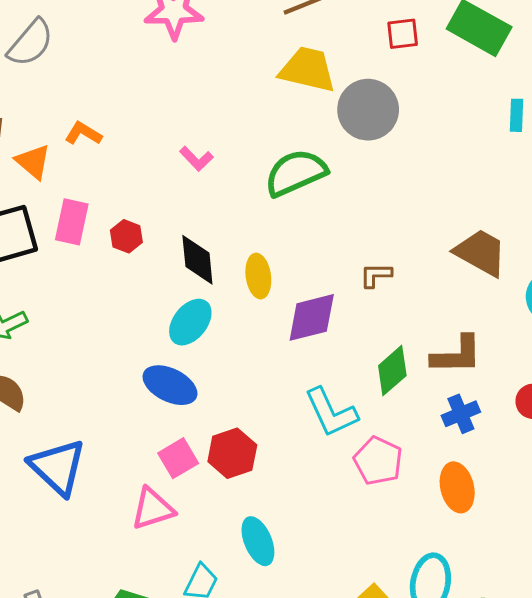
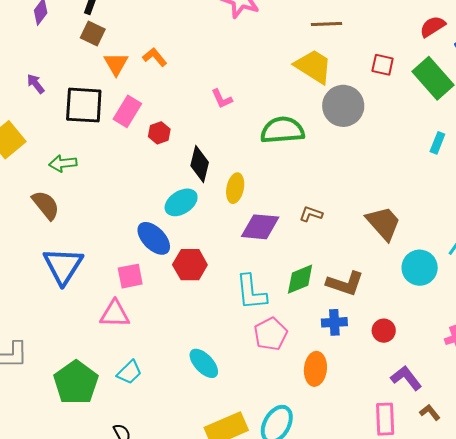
red hexagon: (232, 453) -> (190, 265), moved
pink square: (178, 458) -> (130, 276), moved
cyan ellipse: (258, 541) -> (204, 363), moved, turned -40

